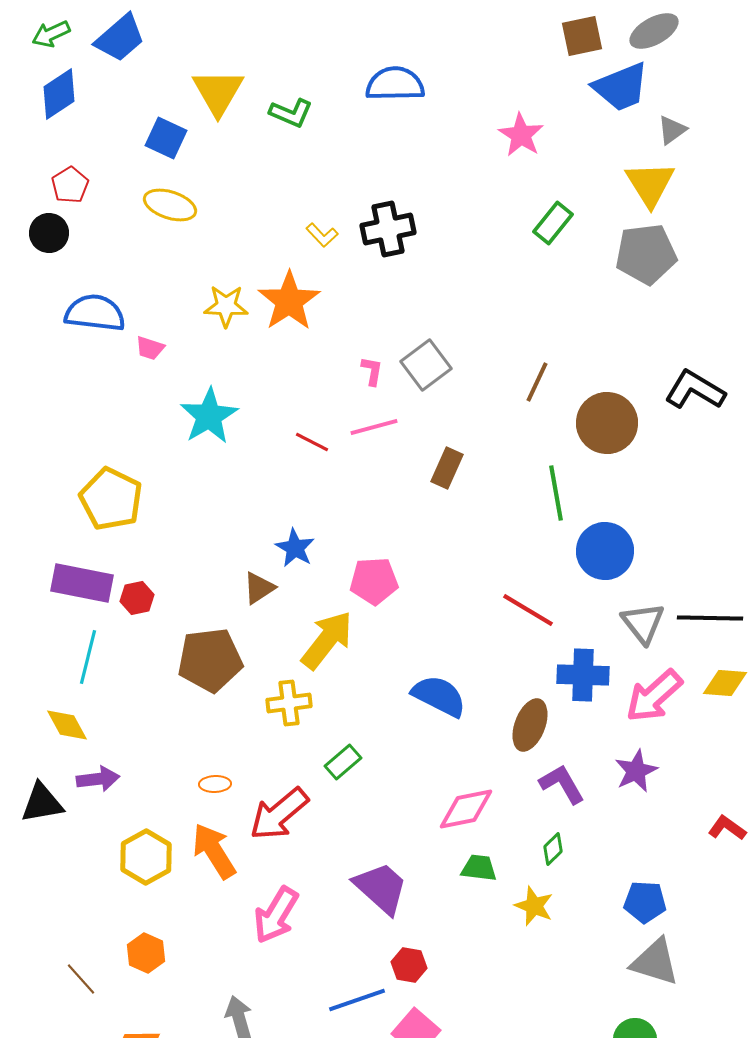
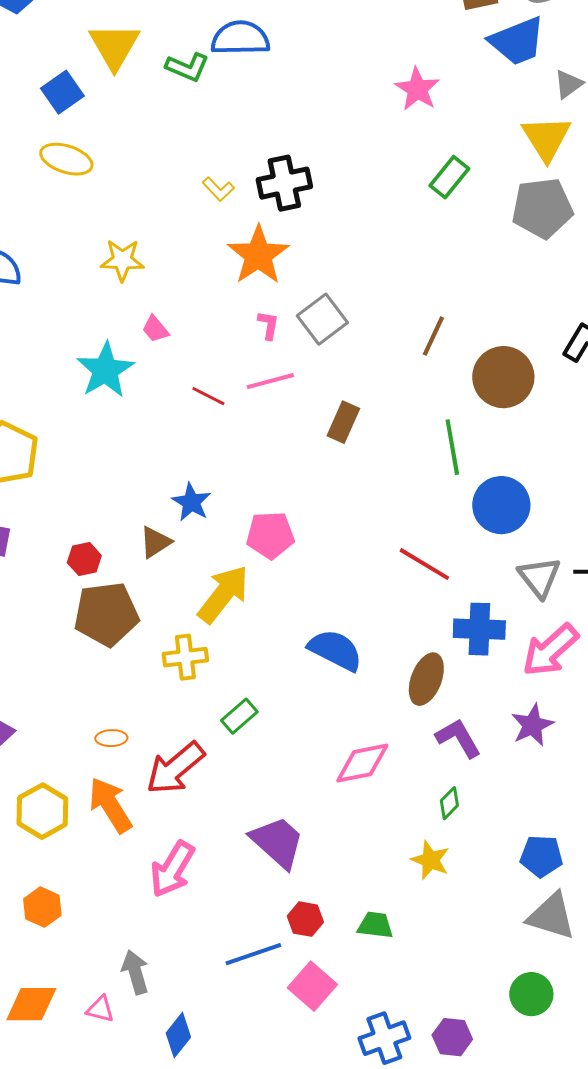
blue semicircle: (395, 84) -> (240, 38), moved
blue square: (166, 138) -> (62, 92), turned 30
orange star: (289, 301) -> (258, 255), moved
pink trapezoid: (150, 348) -> (155, 329), moved, turned 32
red hexagon: (137, 598) -> (84, 559), moved
green trapezoid: (479, 868) -> (375, 925), moved

